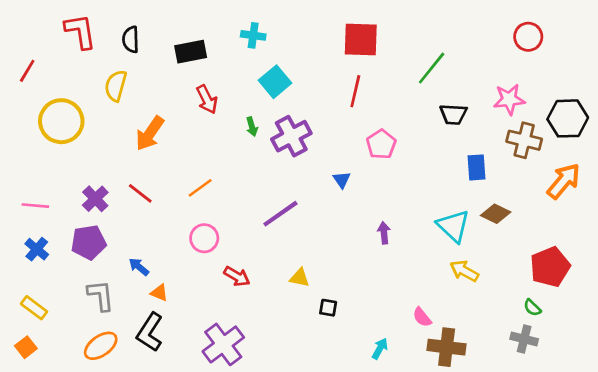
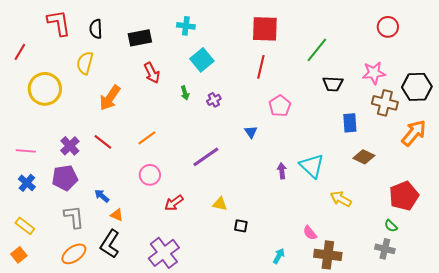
purple cross: (291, 136) -> (214, 100), size x0.5
cyan triangle: (453, 226) -> (312, 166), moved
red arrow: (237, 276) -> (174, 203), turned 114

